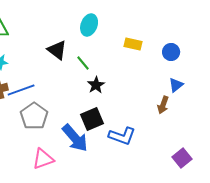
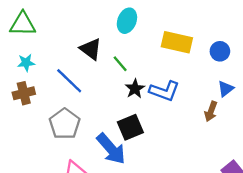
yellow rectangle: (133, 44) -> (177, 42), size x1.5
blue line: (21, 90) -> (69, 81), moved, turned 64
blue L-shape: (122, 136) -> (164, 91), moved

